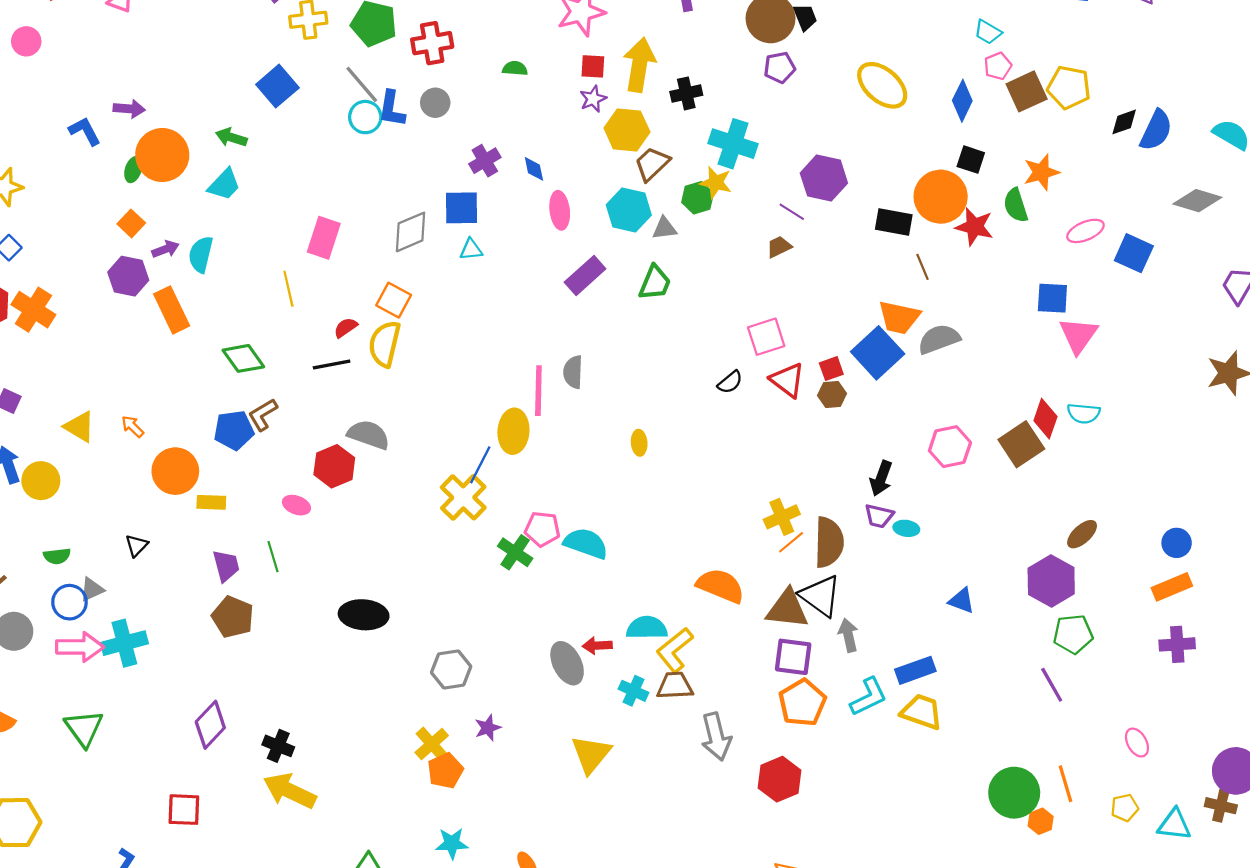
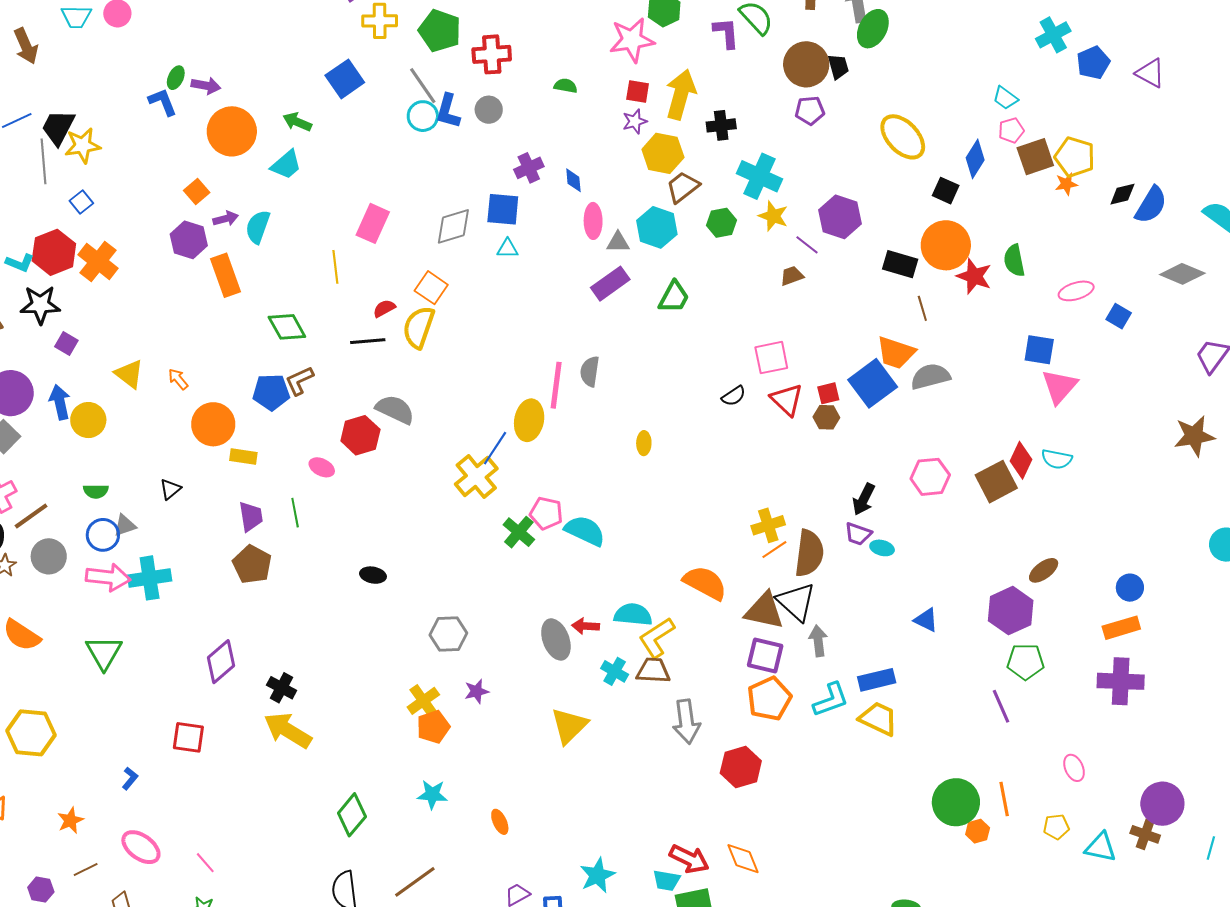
black square: (971, 160) -> (946, 191), moved
green ellipse: (133, 170) -> (176, 78), moved
orange star: (1041, 172) -> (1066, 184), moved, size x0.7
yellow star: (716, 183) -> (773, 216), moved
gray triangle: (664, 228) -> (618, 242), moved
blue square: (1134, 253) -> (1119, 316), size x0.7
black ellipse: (364, 615) -> (373, 575), size x0.6
purple cross: (1177, 644) -> (1121, 681), size x1.4

